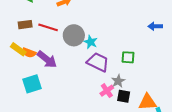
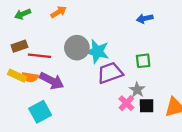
blue arrow: (155, 26) -> (145, 18), moved
red line: (48, 27) -> (40, 56), moved
cyan star: (91, 42) -> (97, 52), size x1.5
purple trapezoid: (98, 62) -> (110, 73), turned -35

